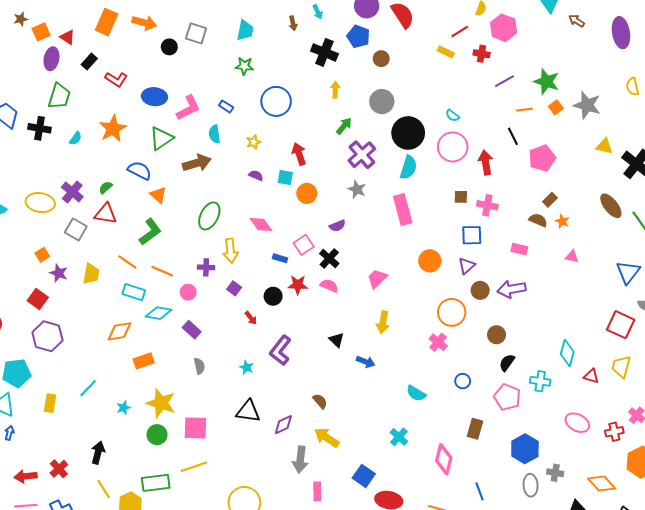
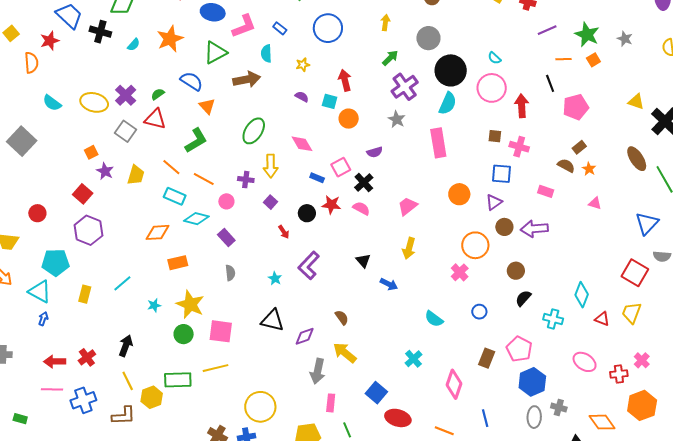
gray star: (587, 105) -> (625, 39), moved, size x0.6
pink pentagon: (507, 397) -> (519, 349), moved

